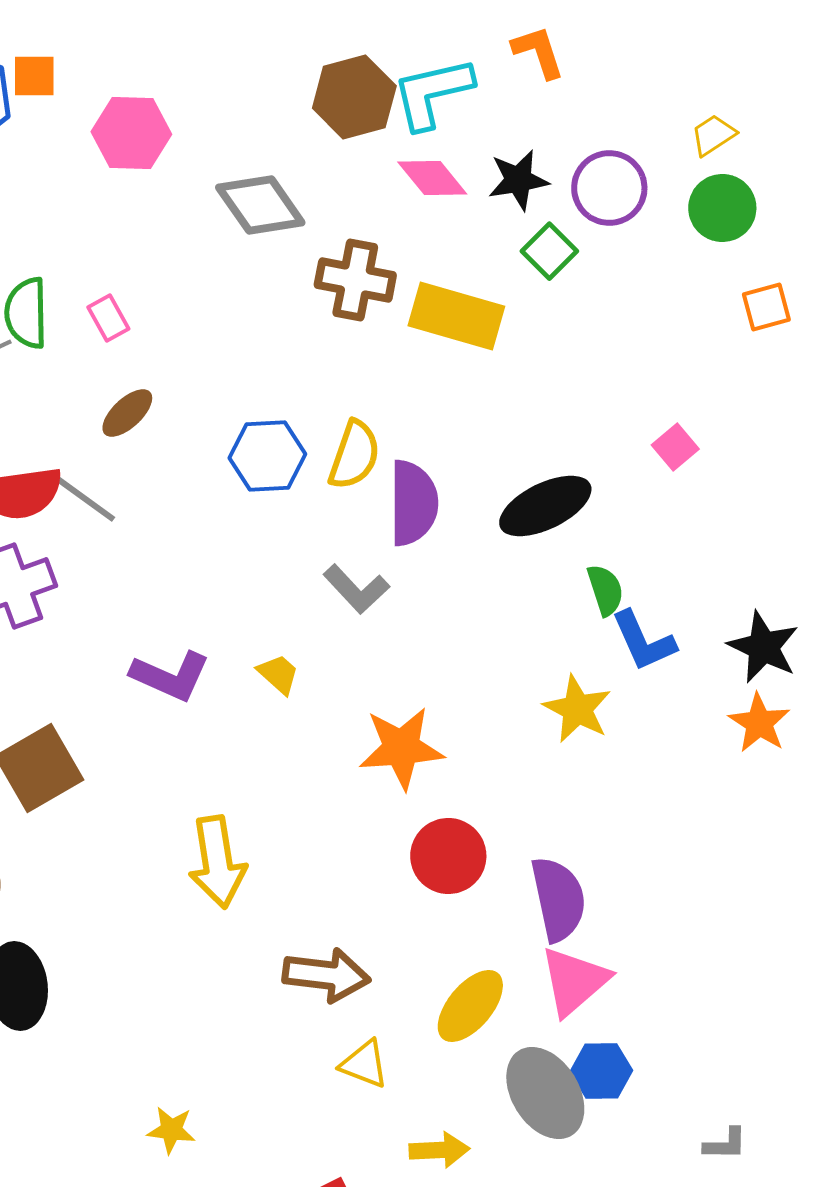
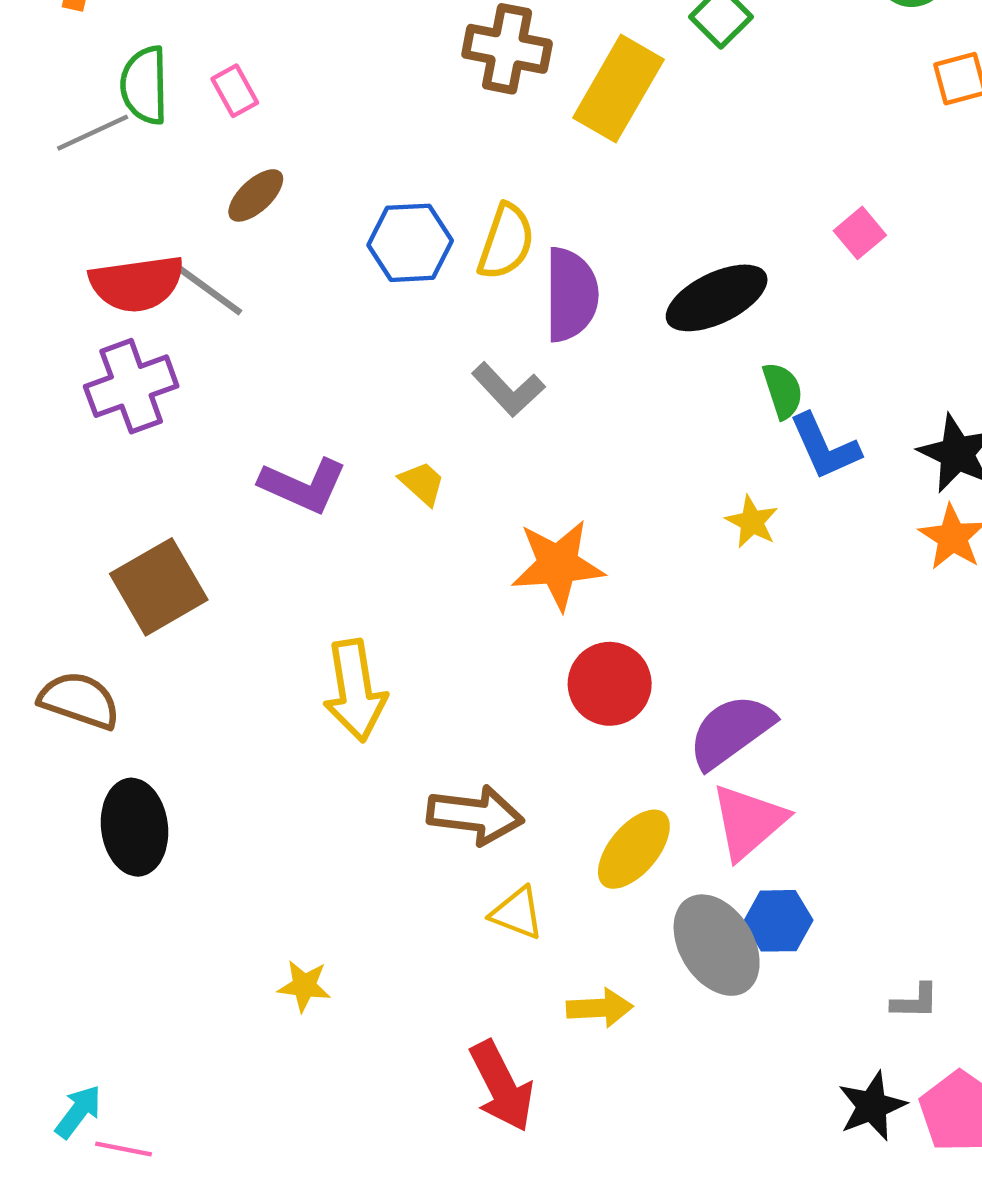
yellow rectangle: (456, 316) -> (618, 89), turned -76
yellow star: (577, 709) -> (752, 522), size x0.7
purple semicircle: (558, 899) -> (731, 731), turned -114

